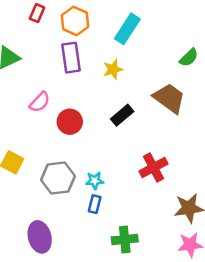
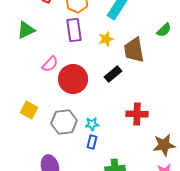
brown trapezoid: (169, 98) -> (134, 50), moved, turned -136
red circle: (70, 122) -> (73, 79), size x1.5
red cross: (154, 168) -> (137, 114), turned 30

